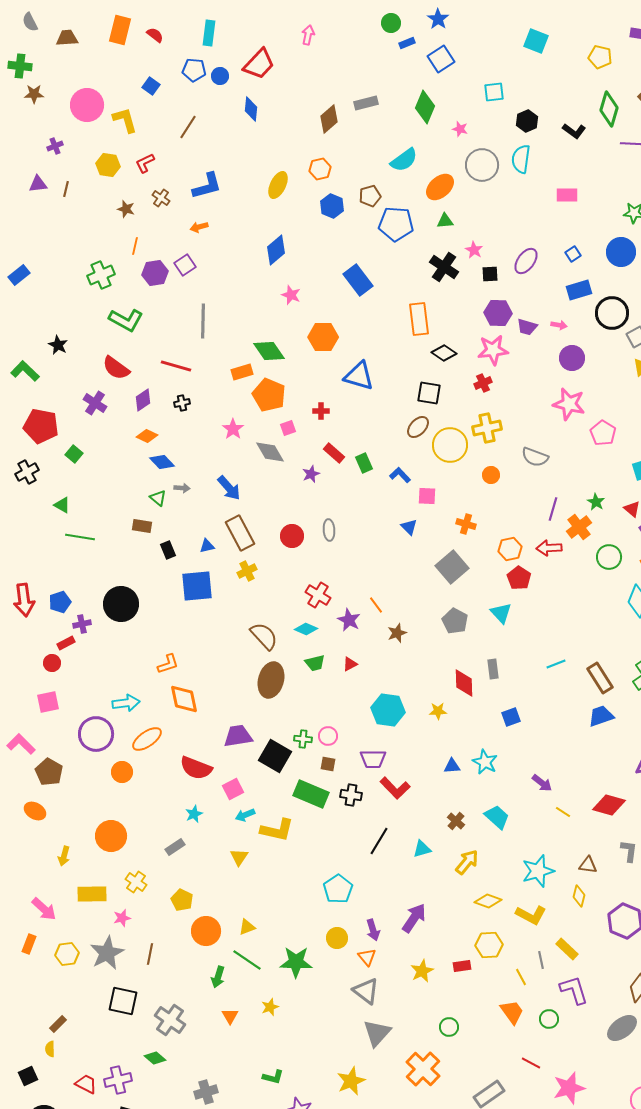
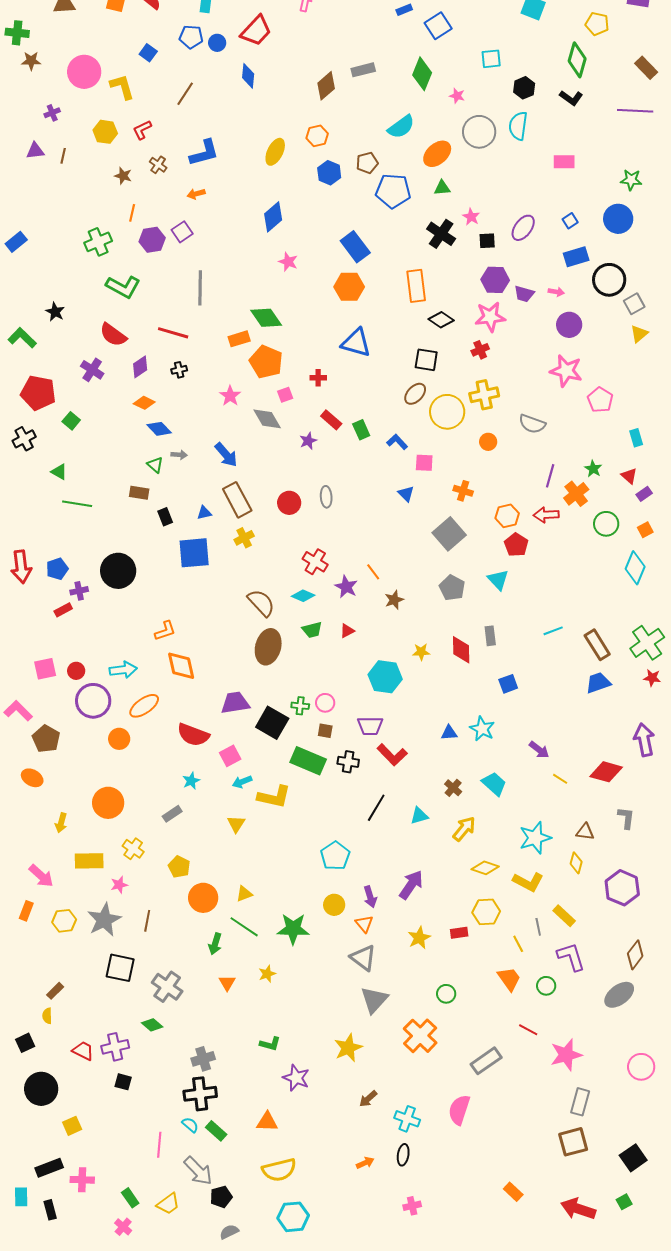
green diamond: (609, 109) -> (577, 60), moved
orange hexagon: (323, 337) -> (349, 287), moved
red circle: (52, 663) -> (76, 671), moved
yellow star: (438, 711) -> (421, 652), moved

